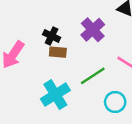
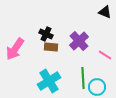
purple cross: (93, 30) -> (79, 41), moved
green line: (93, 76) -> (83, 78), moved, turned -60

